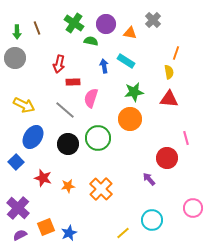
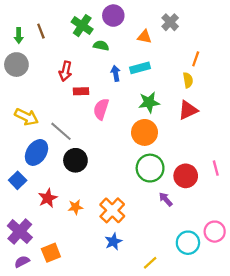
purple circle: (106, 24) -> (113, 16), moved
cyan rectangle: (126, 61) -> (140, 68), turned -48
red triangle: (169, 99) -> (188, 110), turned -30
gray line: (65, 110) -> (61, 131), moved
green circle: (98, 138) -> (150, 168), moved
pink line: (186, 138) -> (216, 168), moved
red star: (43, 178) -> (48, 198), turned 30
cyan circle: (152, 220) -> (188, 243), moved
blue star: (69, 233) -> (113, 242), moved
yellow line: (123, 233) -> (150, 263), moved

